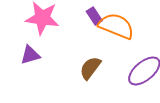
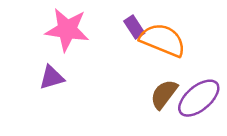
brown semicircle: (90, 68) -> (164, 94), moved

